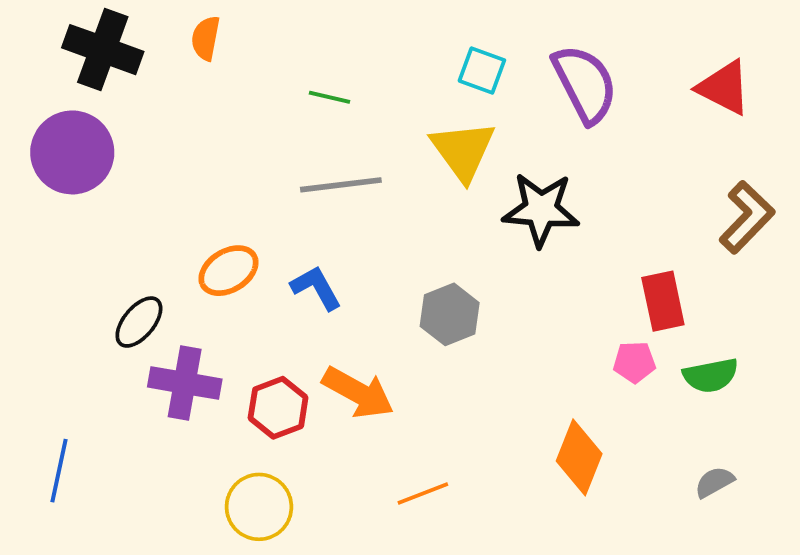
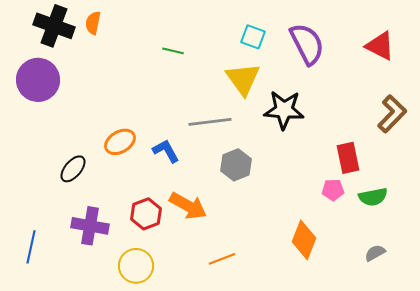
orange semicircle: (206, 38) -> (93, 23), moved
gray line: (341, 185) -> (210, 122), moved
purple cross: (185, 383) -> (90, 226), moved

